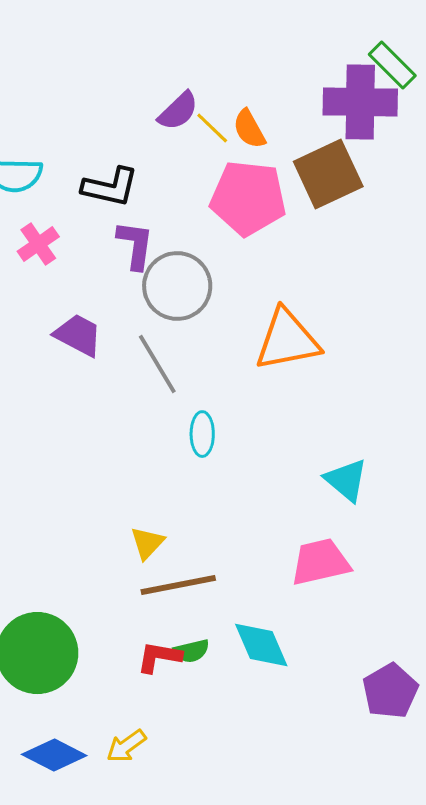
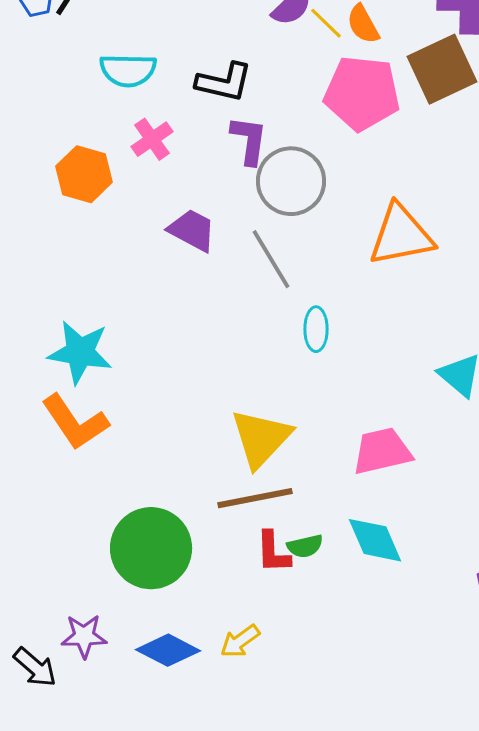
yellow triangle: (147, 543) -> (261, 438), size x1.8
pink trapezoid: (320, 562) -> (382, 451), moved
brown line: (178, 585) -> (255, 498), moved
red L-shape: (159, 657) -> (273, 552), turned -102

